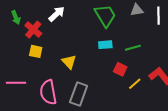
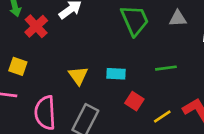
cyan rectangle: (105, 45) -> (116, 74), moved
yellow square: (36, 51) -> (18, 66), moved
red square: (120, 69) -> (134, 101), moved

